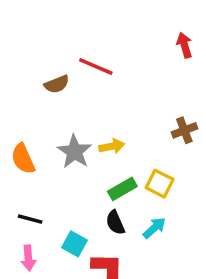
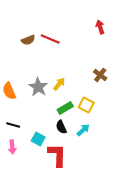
brown semicircle: (57, 84) -> (28, 40), moved
brown cross: (184, 130) -> (100, 75), turned -32
yellow arrow: (112, 146) -> (59, 84), turned -40

